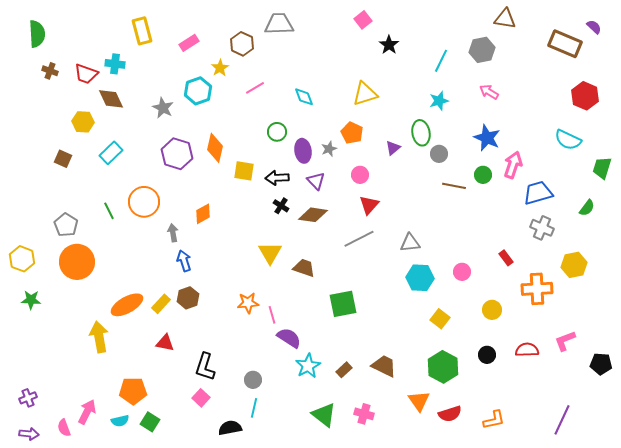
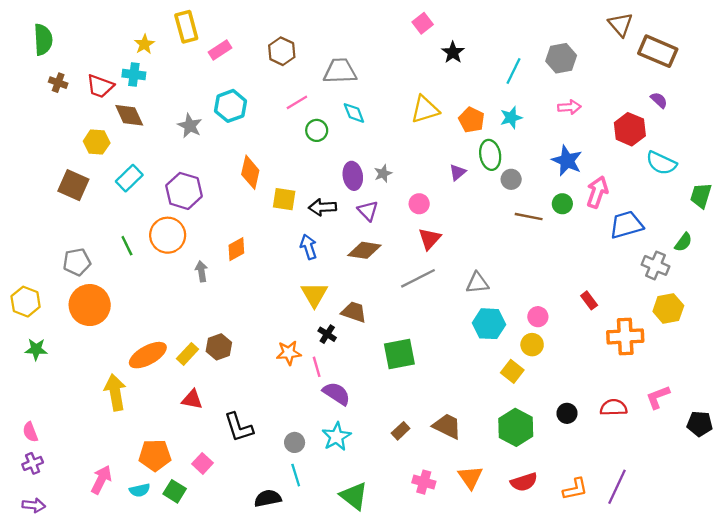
brown triangle: (505, 19) -> (621, 24), moved, turned 40
gray trapezoid: (279, 24) -> (340, 71), moved
purple semicircle: (594, 27) -> (659, 100), moved
yellow rectangle: (142, 31) -> (186, 27), moved
yellow star: (220, 68) -> (144, 44), moved
pink arrow: (489, 92) -> (569, 107), turned 144
red hexagon: (585, 96) -> (630, 129), moved
green circle: (277, 132) -> (317, 130), moved
orange pentagon: (352, 133) -> (472, 120), moved
purple hexagon: (177, 154) -> (184, 191), moved
brown square: (63, 159) -> (73, 185), size x1.5
black cross: (281, 206) -> (327, 334), moved
gray pentagon: (66, 225) -> (77, 262), turned 30
gray cross: (542, 228) -> (655, 265), moved
blue arrow: (184, 261) -> (309, 247), moved
yellow circle: (492, 310) -> (532, 345), moved
cyan star: (308, 366) -> (336, 437), moved
black L-shape: (205, 367) -> (239, 427), turned -36
pink square: (201, 398) -> (203, 463), moved
orange triangle: (419, 401) -> (470, 477), moved
cyan line: (254, 408) -> (296, 475), turned -30
green triangle: (324, 415) -> (354, 496), moved
purple line: (562, 420) -> (617, 487), moved
pink semicircle: (64, 428) -> (30, 432), moved

